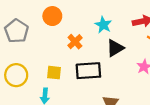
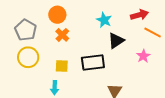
orange cross: (75, 42) -> (62, 35), moved
yellow circle: (16, 75) -> (28, 57), moved

